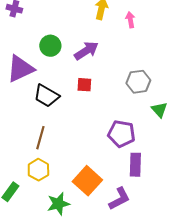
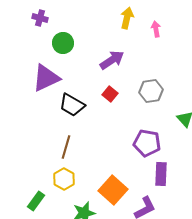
green circle: (50, 46) -> (63, 43), moved
gray hexagon: (138, 82) -> (151, 91), moved
red square: (84, 85) -> (110, 94), turned 35

